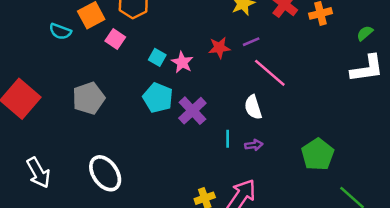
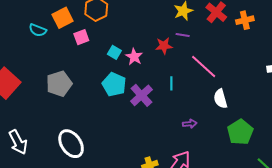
pink square: (115, 39) -> (81, 37), turned 35
purple line: (251, 42) -> (183, 35), moved, turned 32
white semicircle: (253, 107) -> (220, 99), moved
cyan line: (228, 139) -> (171, 83), moved

